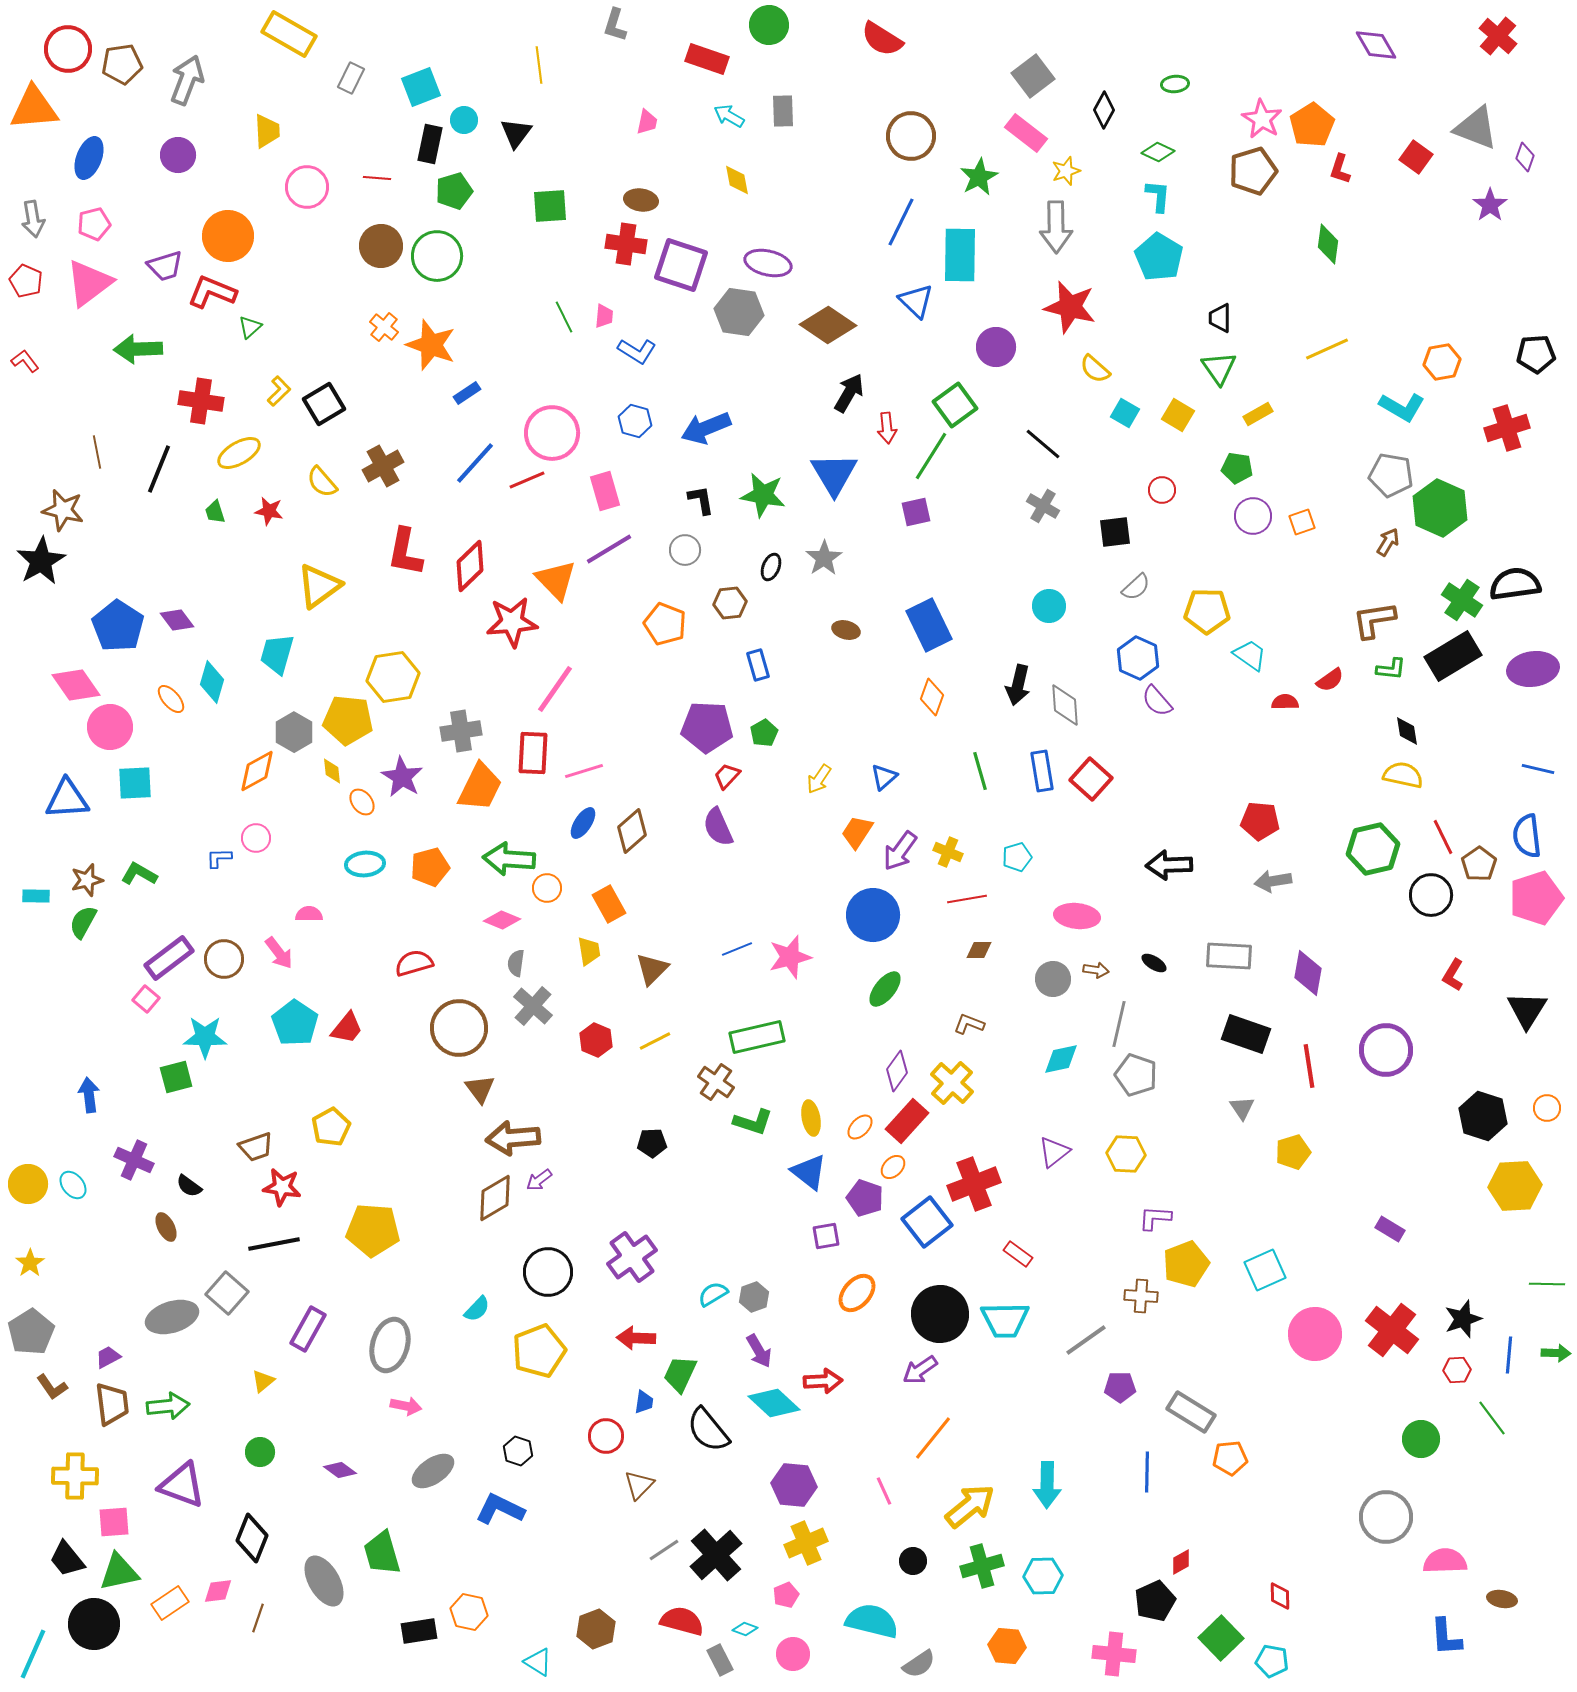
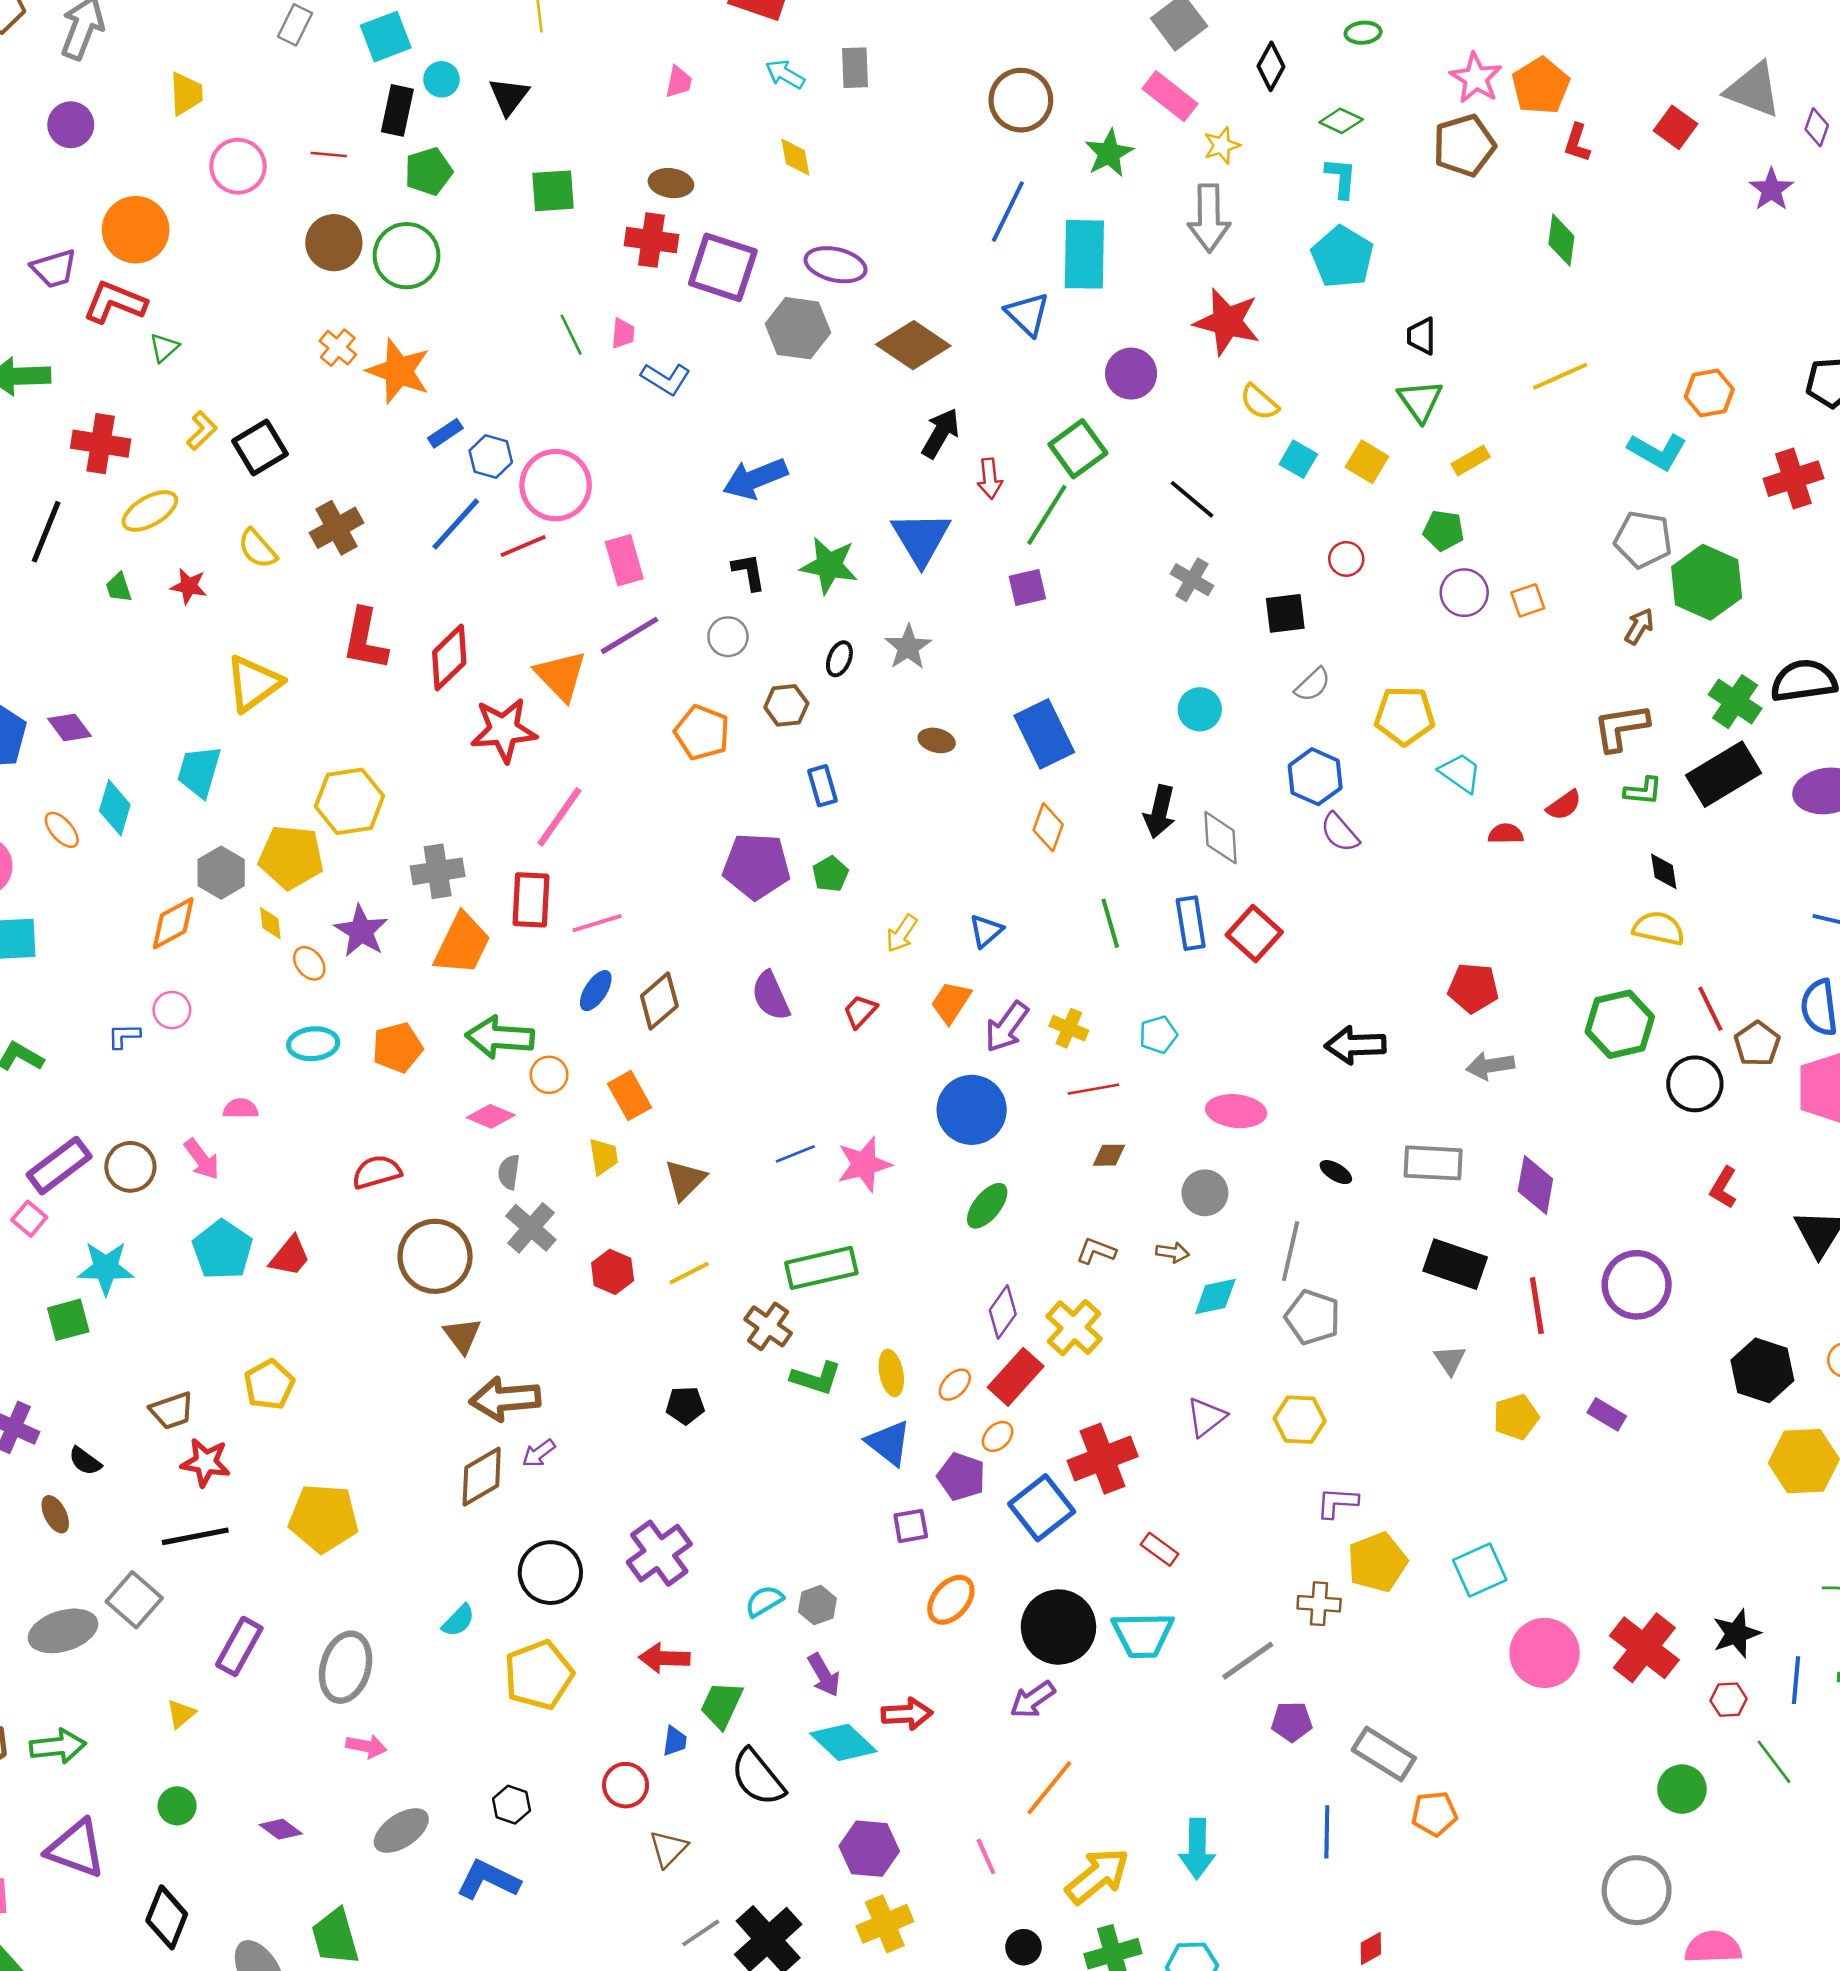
blue hexagon: (635, 421) -> (491, 457), moved
red trapezoid: (727, 776) -> (860, 1011), moved
brown arrow: (1096, 970) -> (1173, 1252), moved
purple rectangle: (1390, 1229) -> (1607, 1414), moved

